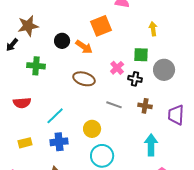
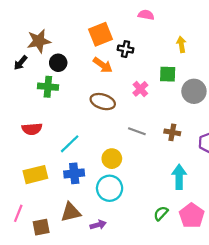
orange square: (101, 26) -> (100, 34), moved
black circle: (62, 41) -> (58, 63), moved
black cross: (135, 79) -> (126, 49), moved
yellow rectangle: (25, 143) -> (35, 175), size x1.5
cyan circle: (102, 156) -> (110, 188), moved

